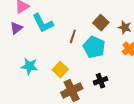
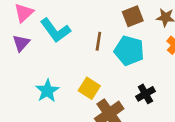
brown square: (101, 23) -> (133, 16), turned 35
cyan star: (29, 66) -> (47, 91), turned -30

